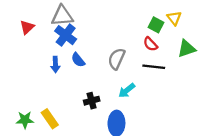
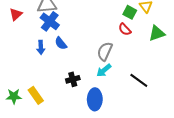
gray semicircle: (116, 59) -> (105, 51), moved
black line: (154, 67) -> (139, 80), moved, turned 30

